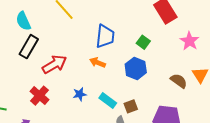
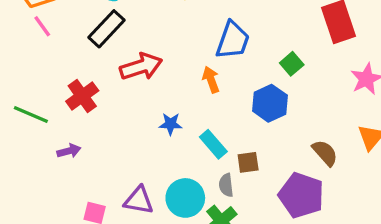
orange arrow: (98, 62) -> (211, 80), turned 35
brown semicircle: (179, 81) -> (325, 153), moved
red cross: (39, 96) -> (82, 96), moved

